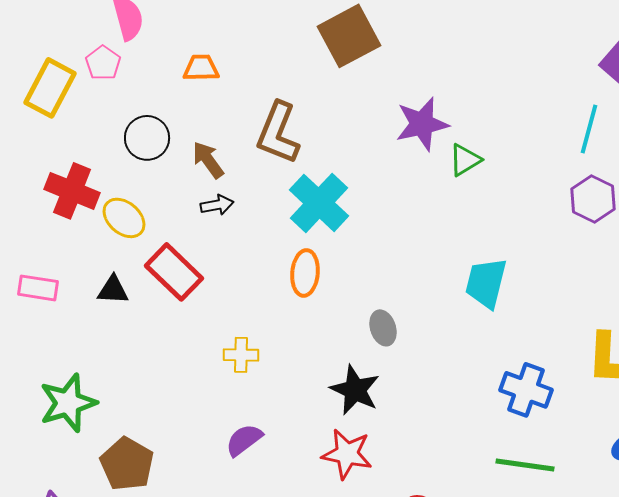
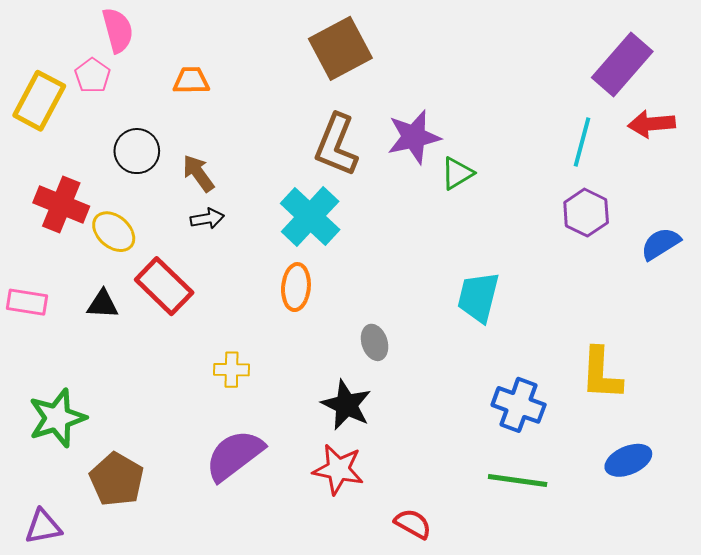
brown L-shape: (278, 133) -> (336, 145), moved
purple semicircle: (244, 440) -> (235, 455), size x1.6

